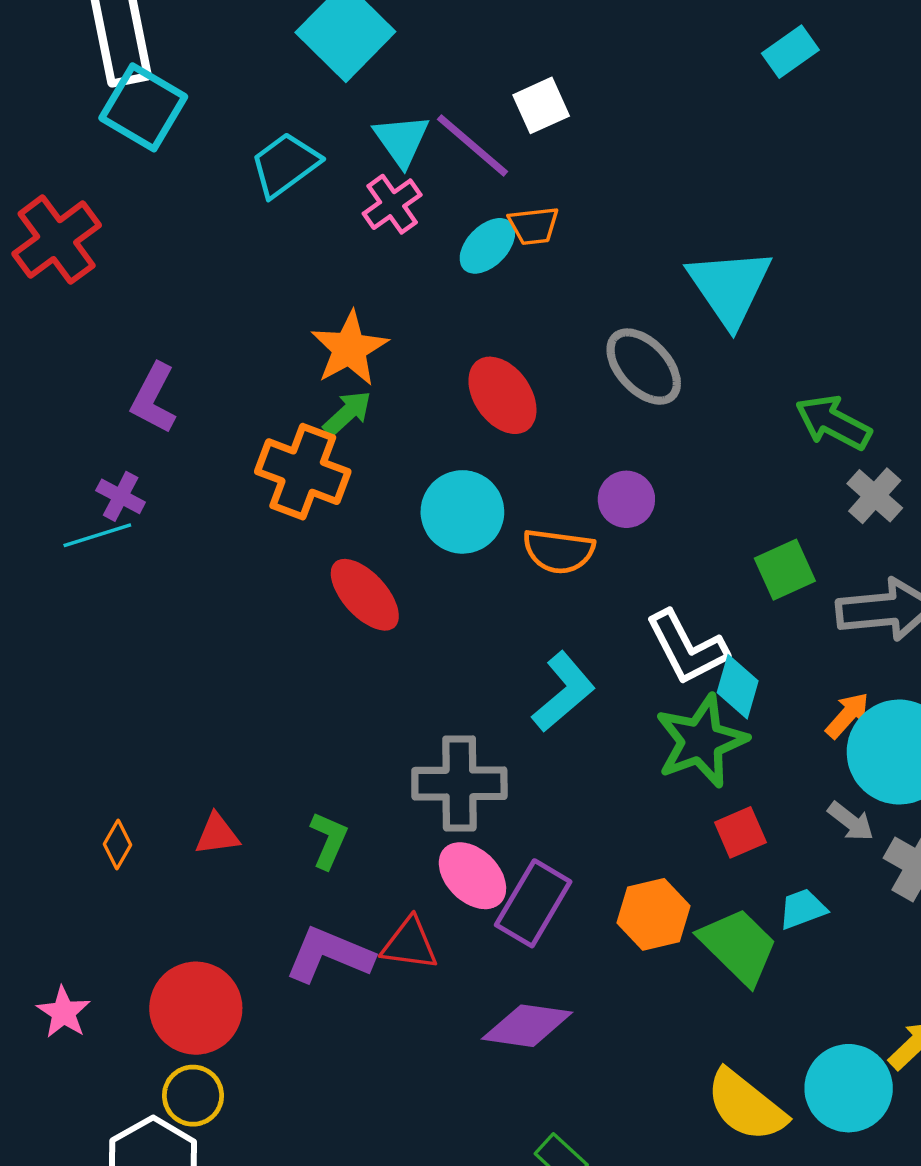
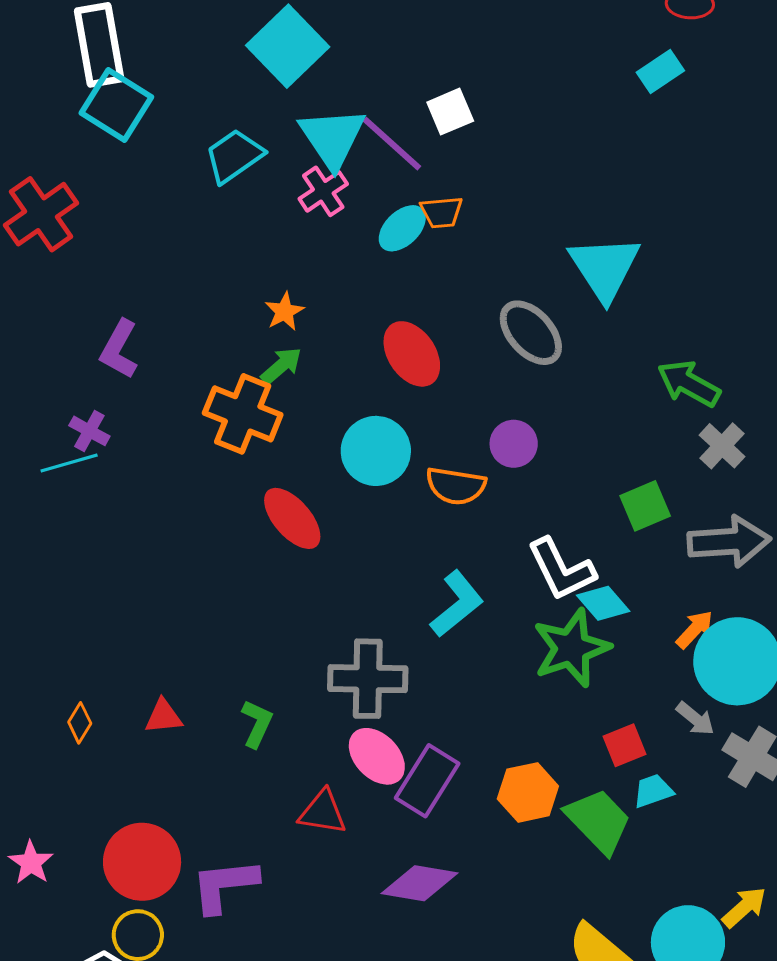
cyan triangle: (402, 140) -> (332, 138), size x1.4
orange star: (349, 349) -> (284, 312), size x0.6
cyan diamond: (738, 687) -> (603, 603), turned -58
red square: (740, 832) -> (625, 745), moved
purple L-shape: (329, 955) -> (224, 885), moved, turned -30

